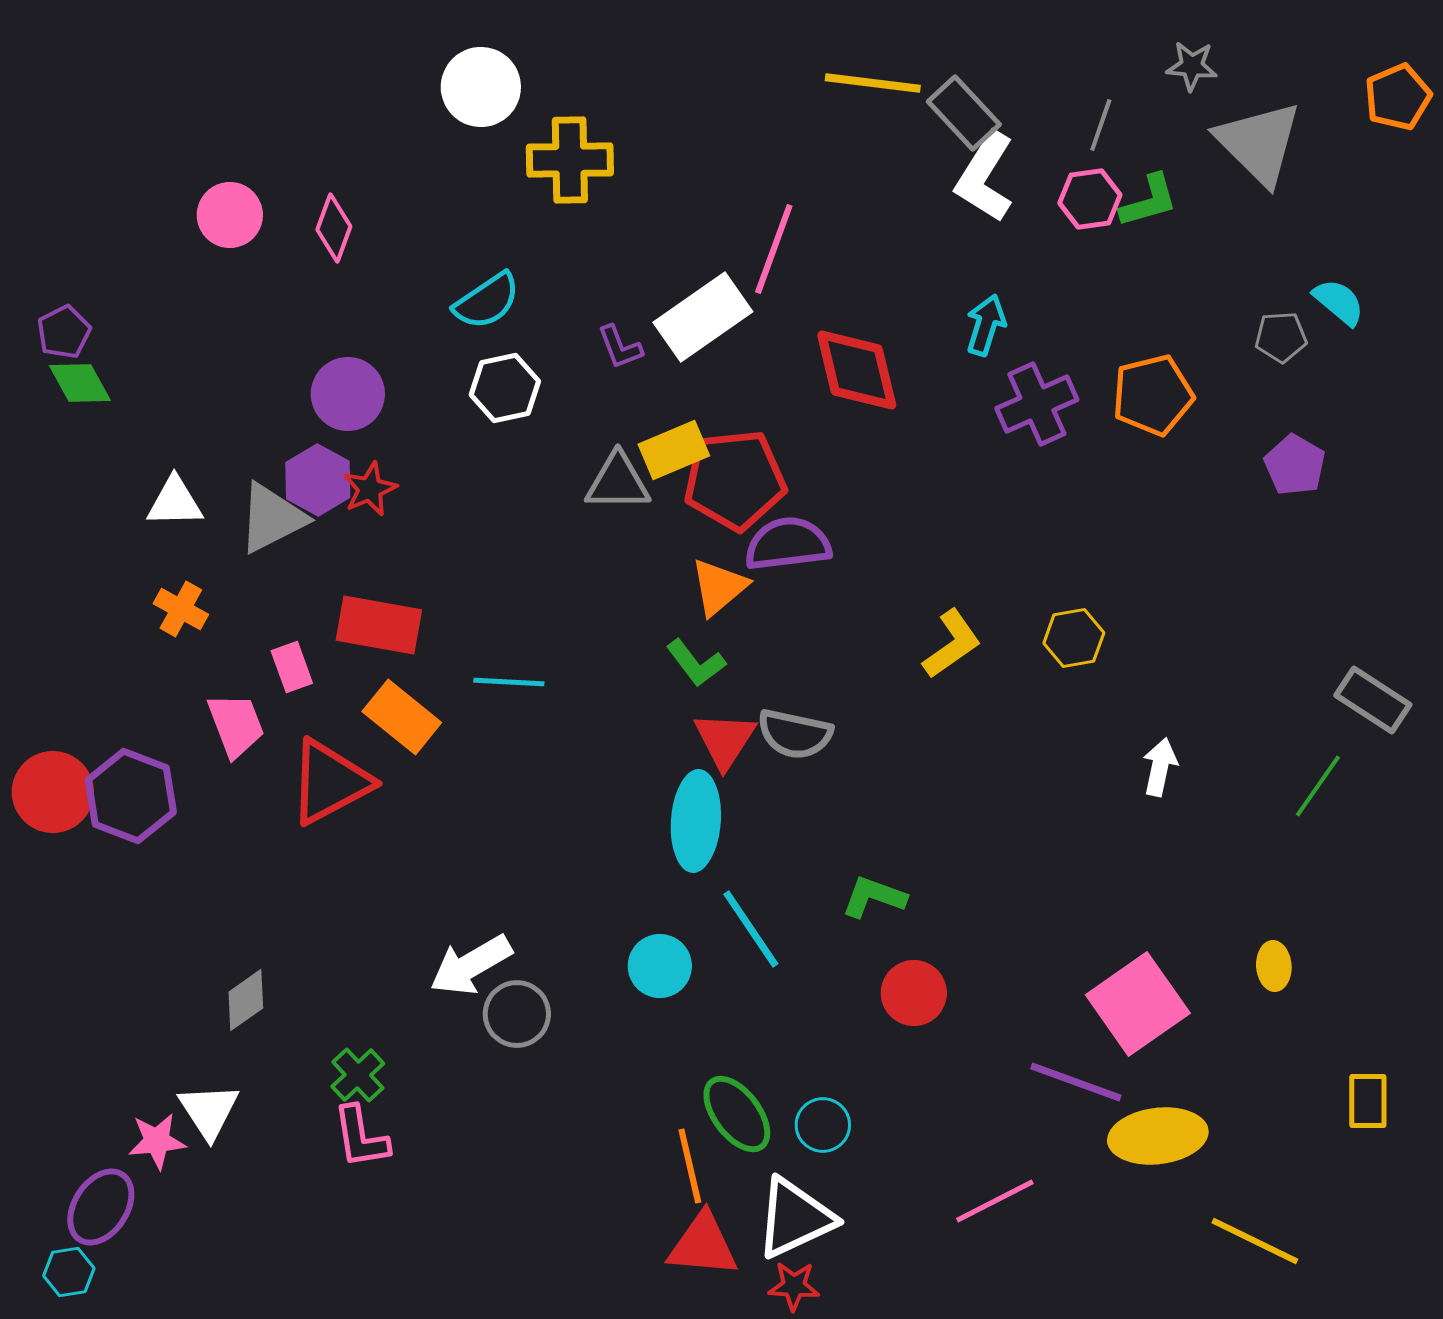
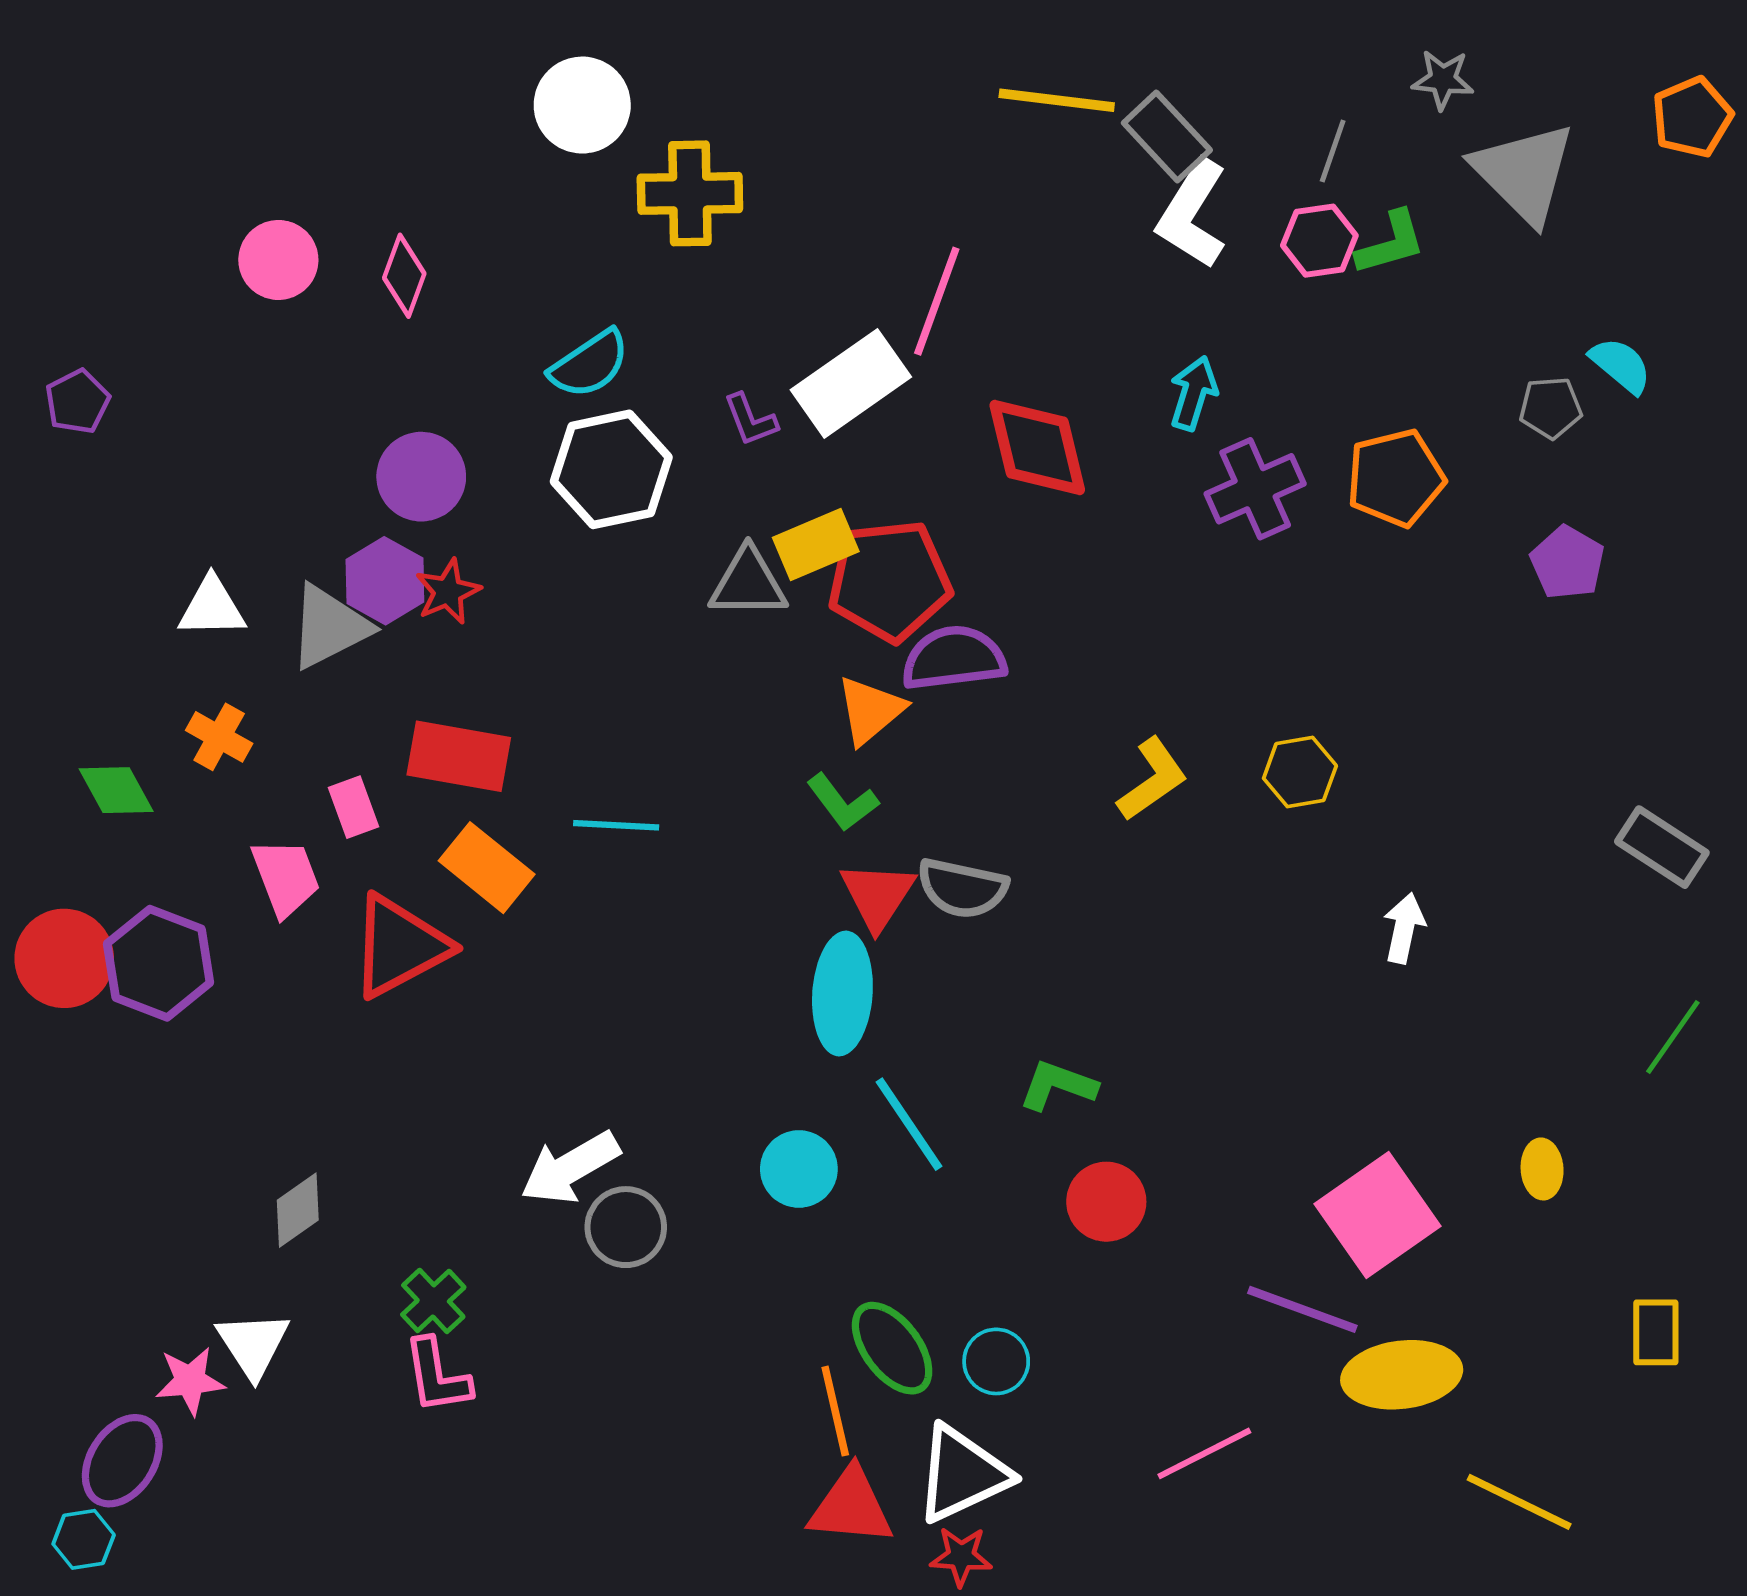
green diamond: (80, 383) -> (116, 790), moved
white hexagon: (505, 388) -> (611, 469), size x1.4
green line: (1318, 786) -> (1673, 1037), moved

